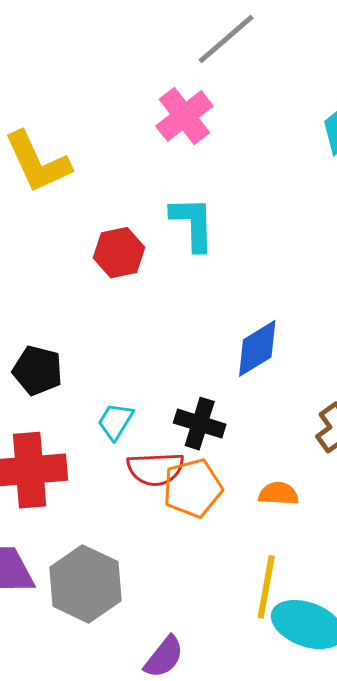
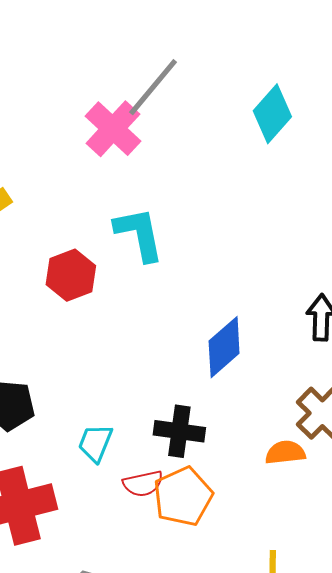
gray line: (226, 39) -> (153, 87), moved
red semicircle: (155, 469) -> (143, 484), size x0.7
orange semicircle: (279, 494) -> (285, 453), moved

